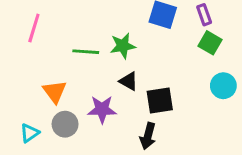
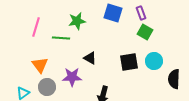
pink line: (34, 28) -> (36, 27), moved
green star: (123, 46) -> (77, 21), moved
black square: (160, 101) -> (129, 62), moved

